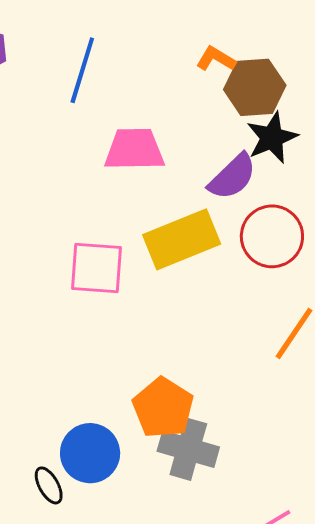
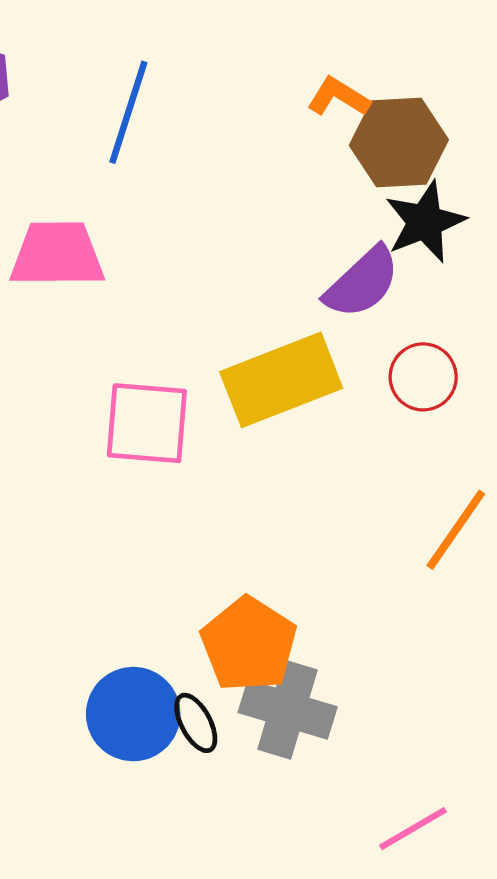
pink trapezoid: (134, 149) -> (57, 255), moved
red circle: (272, 236) -> (423, 377), size x0.7
black ellipse: (49, 485) -> (196, 723), moved

